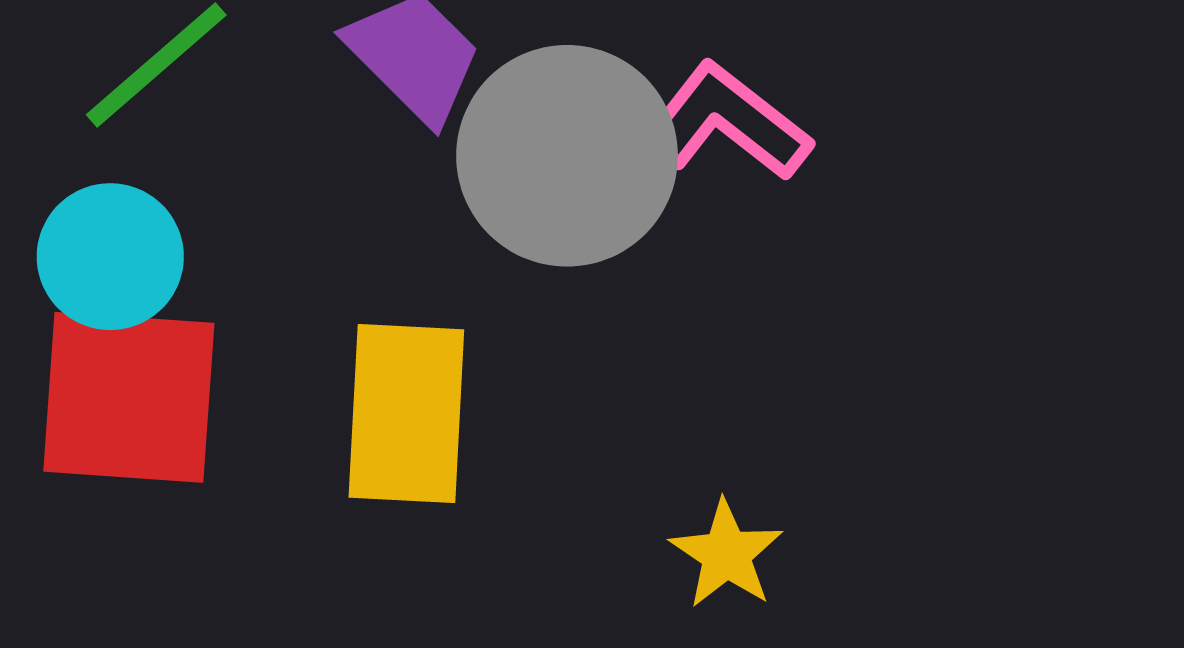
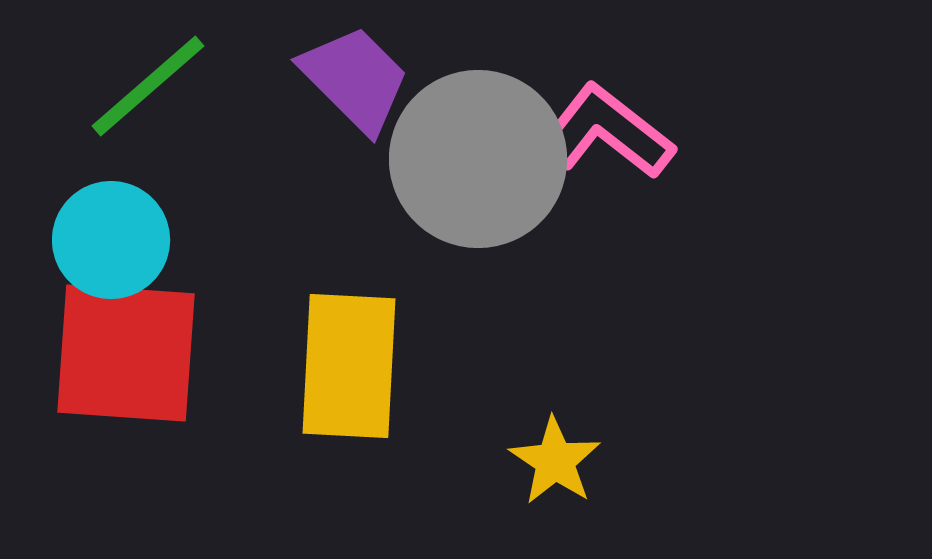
yellow star: (726, 554) -> (555, 461), moved

